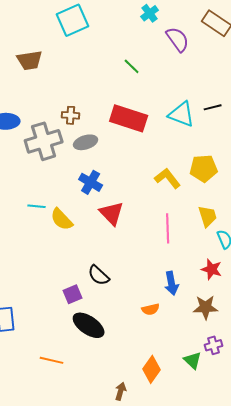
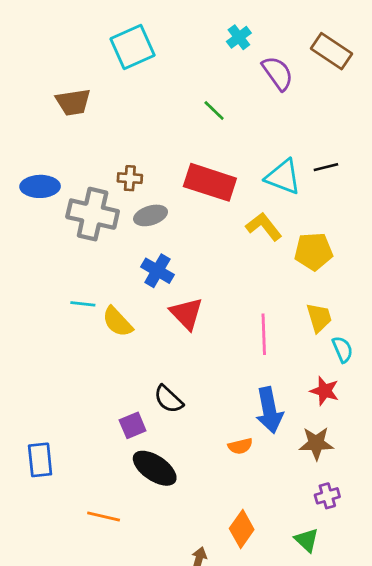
gray cross: (44, 141) -> (93, 214), turned 30
yellow L-shape: (168, 178) -> (264, 226), moved
blue arrow: (172, 283) -> (269, 410), size x1.4
green triangle: (193, 360) -> (307, 540), moved

